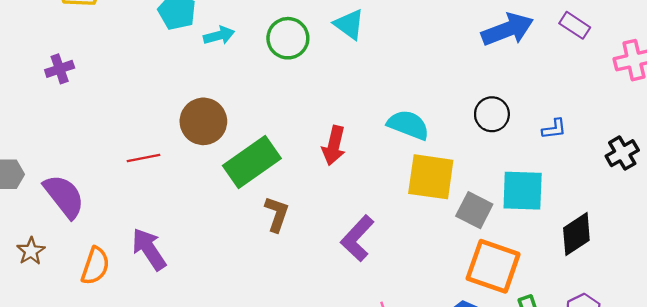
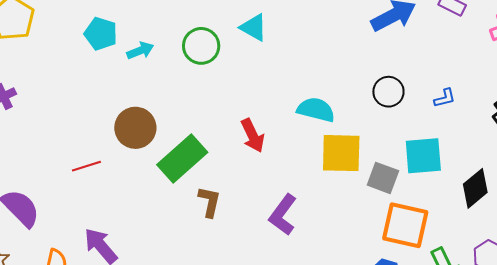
red arrow: (334, 145) -> (253, 136), turned -32

